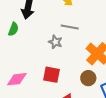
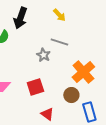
red square: (52, 75) -> (35, 87), turned -36

